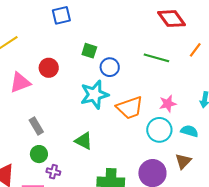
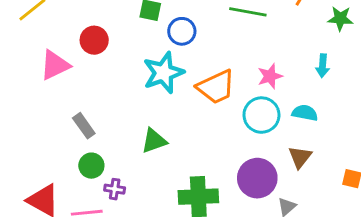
green triangle: (84, 141) -> (154, 141), turned -42

